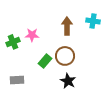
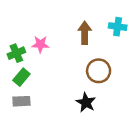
brown circle: (65, 56) -> (99, 71), moved
green rectangle: (45, 61) -> (21, 77), moved

